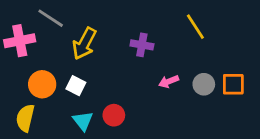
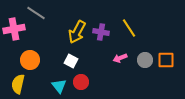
yellow line: (195, 27) -> (129, 28), moved
yellow arrow: (84, 43) -> (77, 32), moved
white square: (76, 86) -> (71, 61), moved

